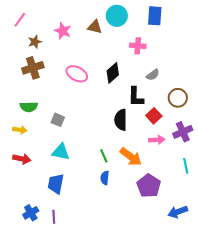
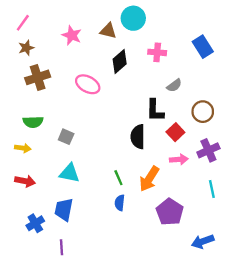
blue rectangle: (155, 16) -> (203, 47), moved, turned -36
brown star: (35, 42) -> (26, 48), moved
black diamond: (113, 73) -> (120, 62), moved
orange arrow: (131, 157) -> (149, 179), turned 85
blue cross: (31, 213) -> (35, 223), moved

